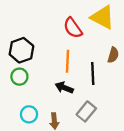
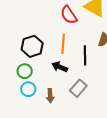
black hexagon: (21, 50) -> (32, 46), moved
green circle: (19, 77) -> (25, 71), moved

